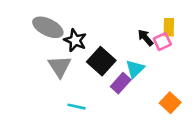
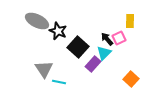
black arrow: (145, 38) -> (107, 39), moved
pink square: (162, 42) -> (119, 38), moved
gray triangle: (60, 66) -> (44, 69), moved

